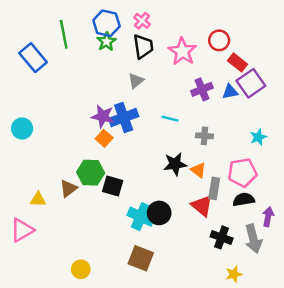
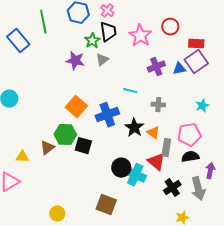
green star: (106, 42) -> (92, 41), moved
red rectangle: (237, 62) -> (196, 44), moved, turned -35
purple star: (103, 116) -> (75, 61), moved
blue cross: (124, 118) -> (107, 115), moved
orange square: (104, 138) -> (76, 107), size x1.5
black star: (175, 164) -> (134, 128), turned -30
cyan cross: (141, 217) -> (135, 175), moved
black cross: (222, 237) -> (172, 188), turned 36

